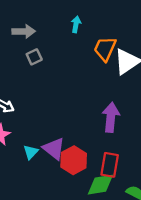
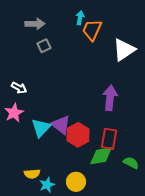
orange trapezoid: (105, 49) -> (92, 30), moved
cyan triangle: (31, 152) -> (41, 128), size x1.5

